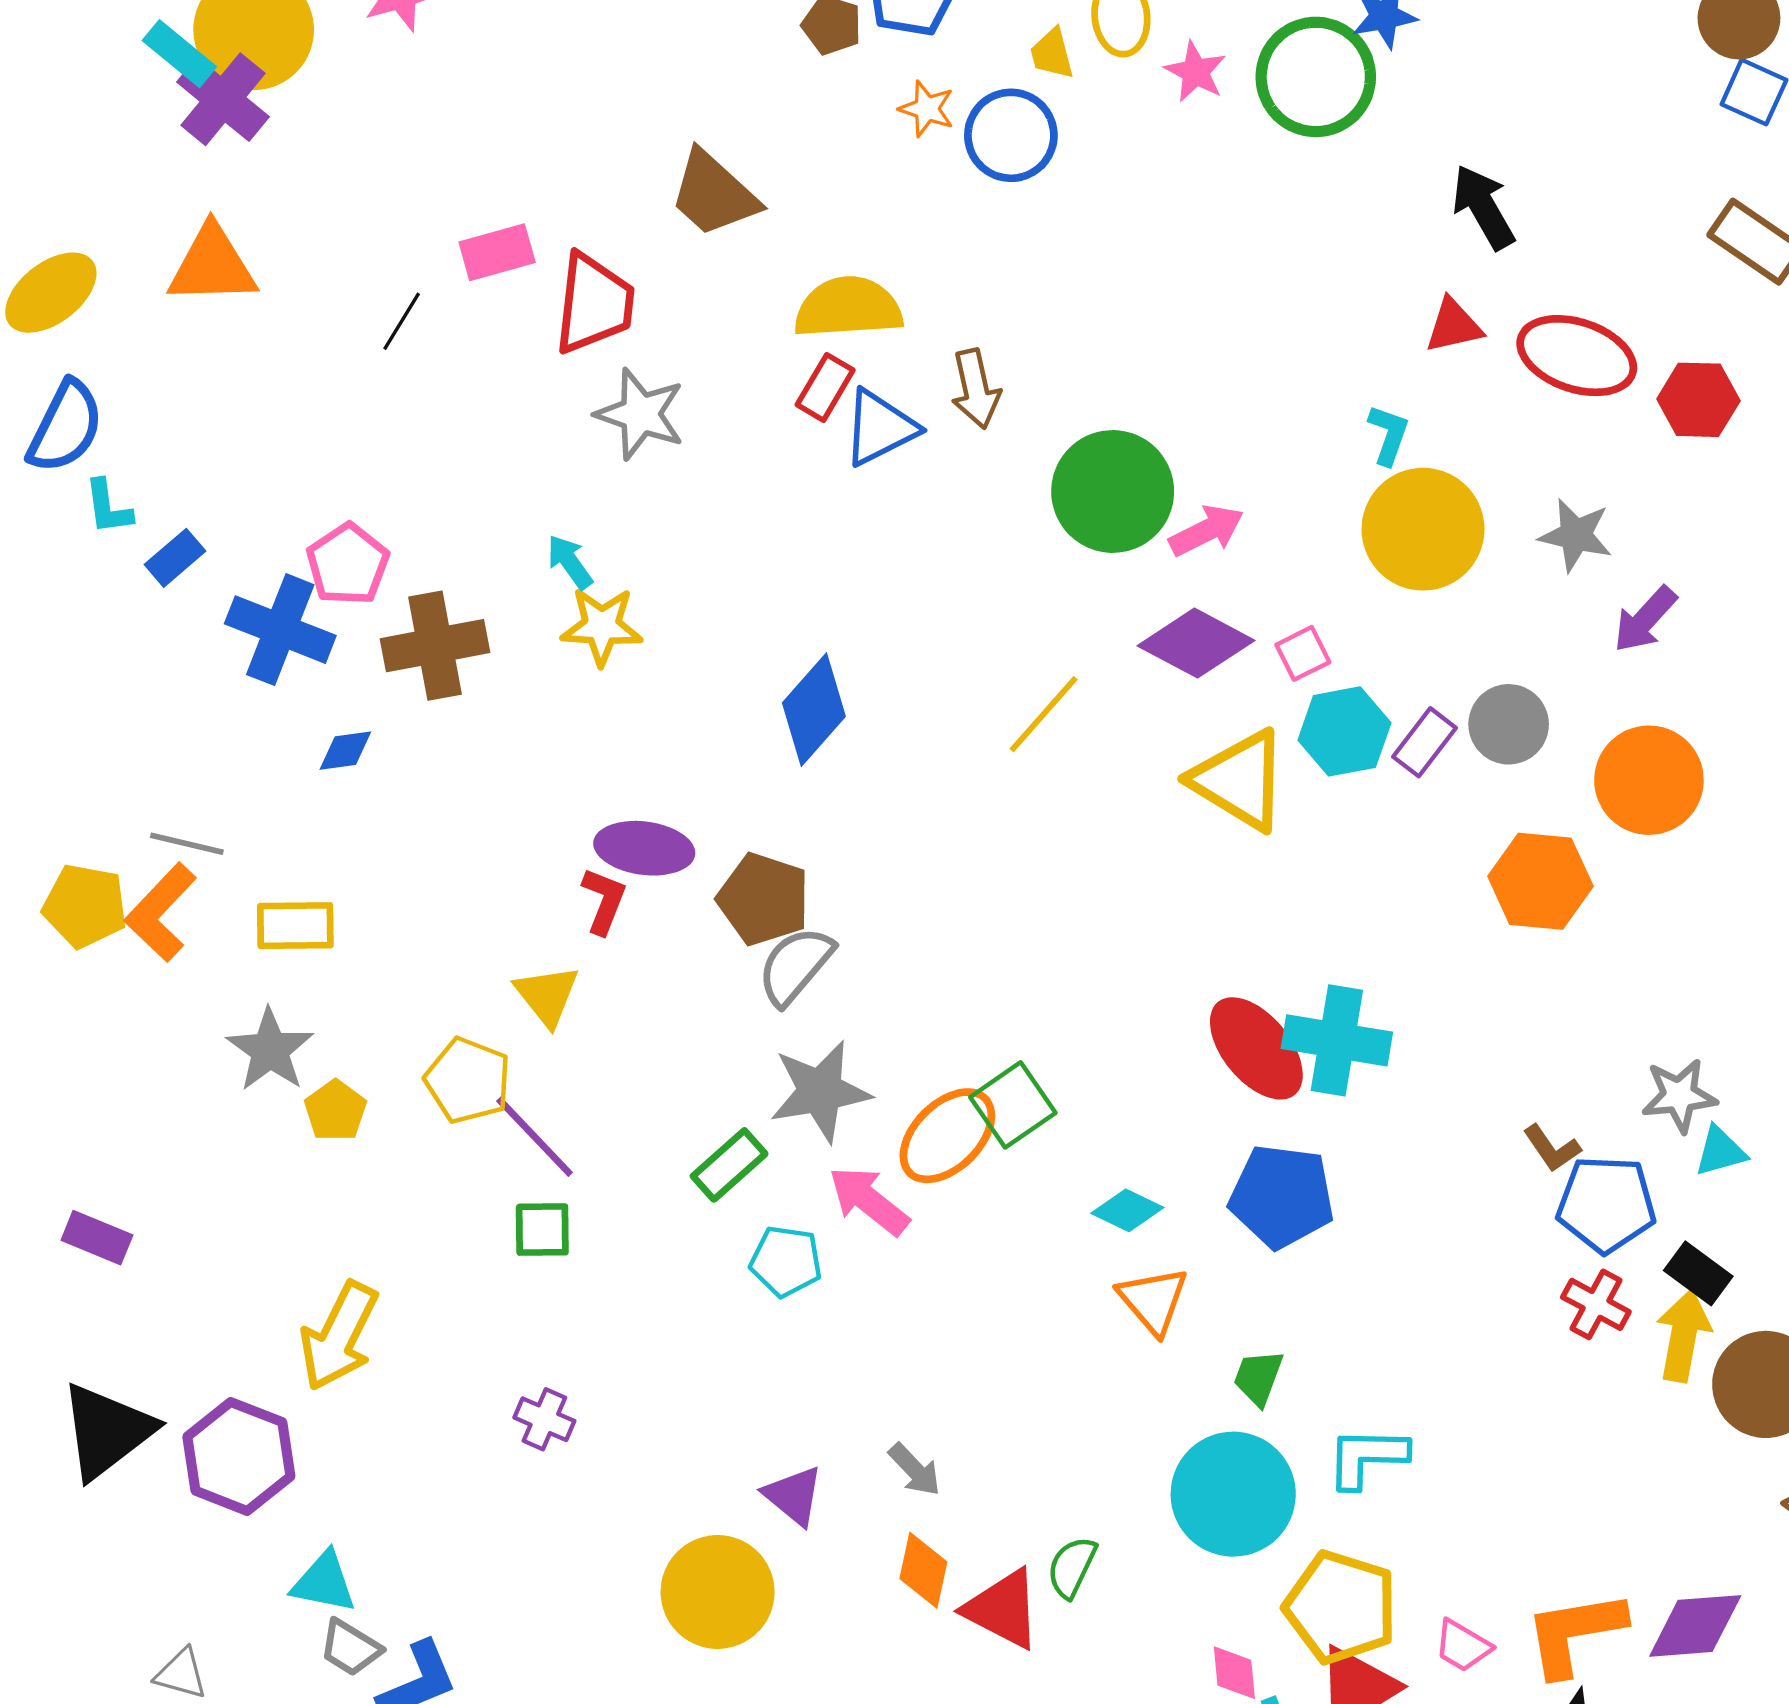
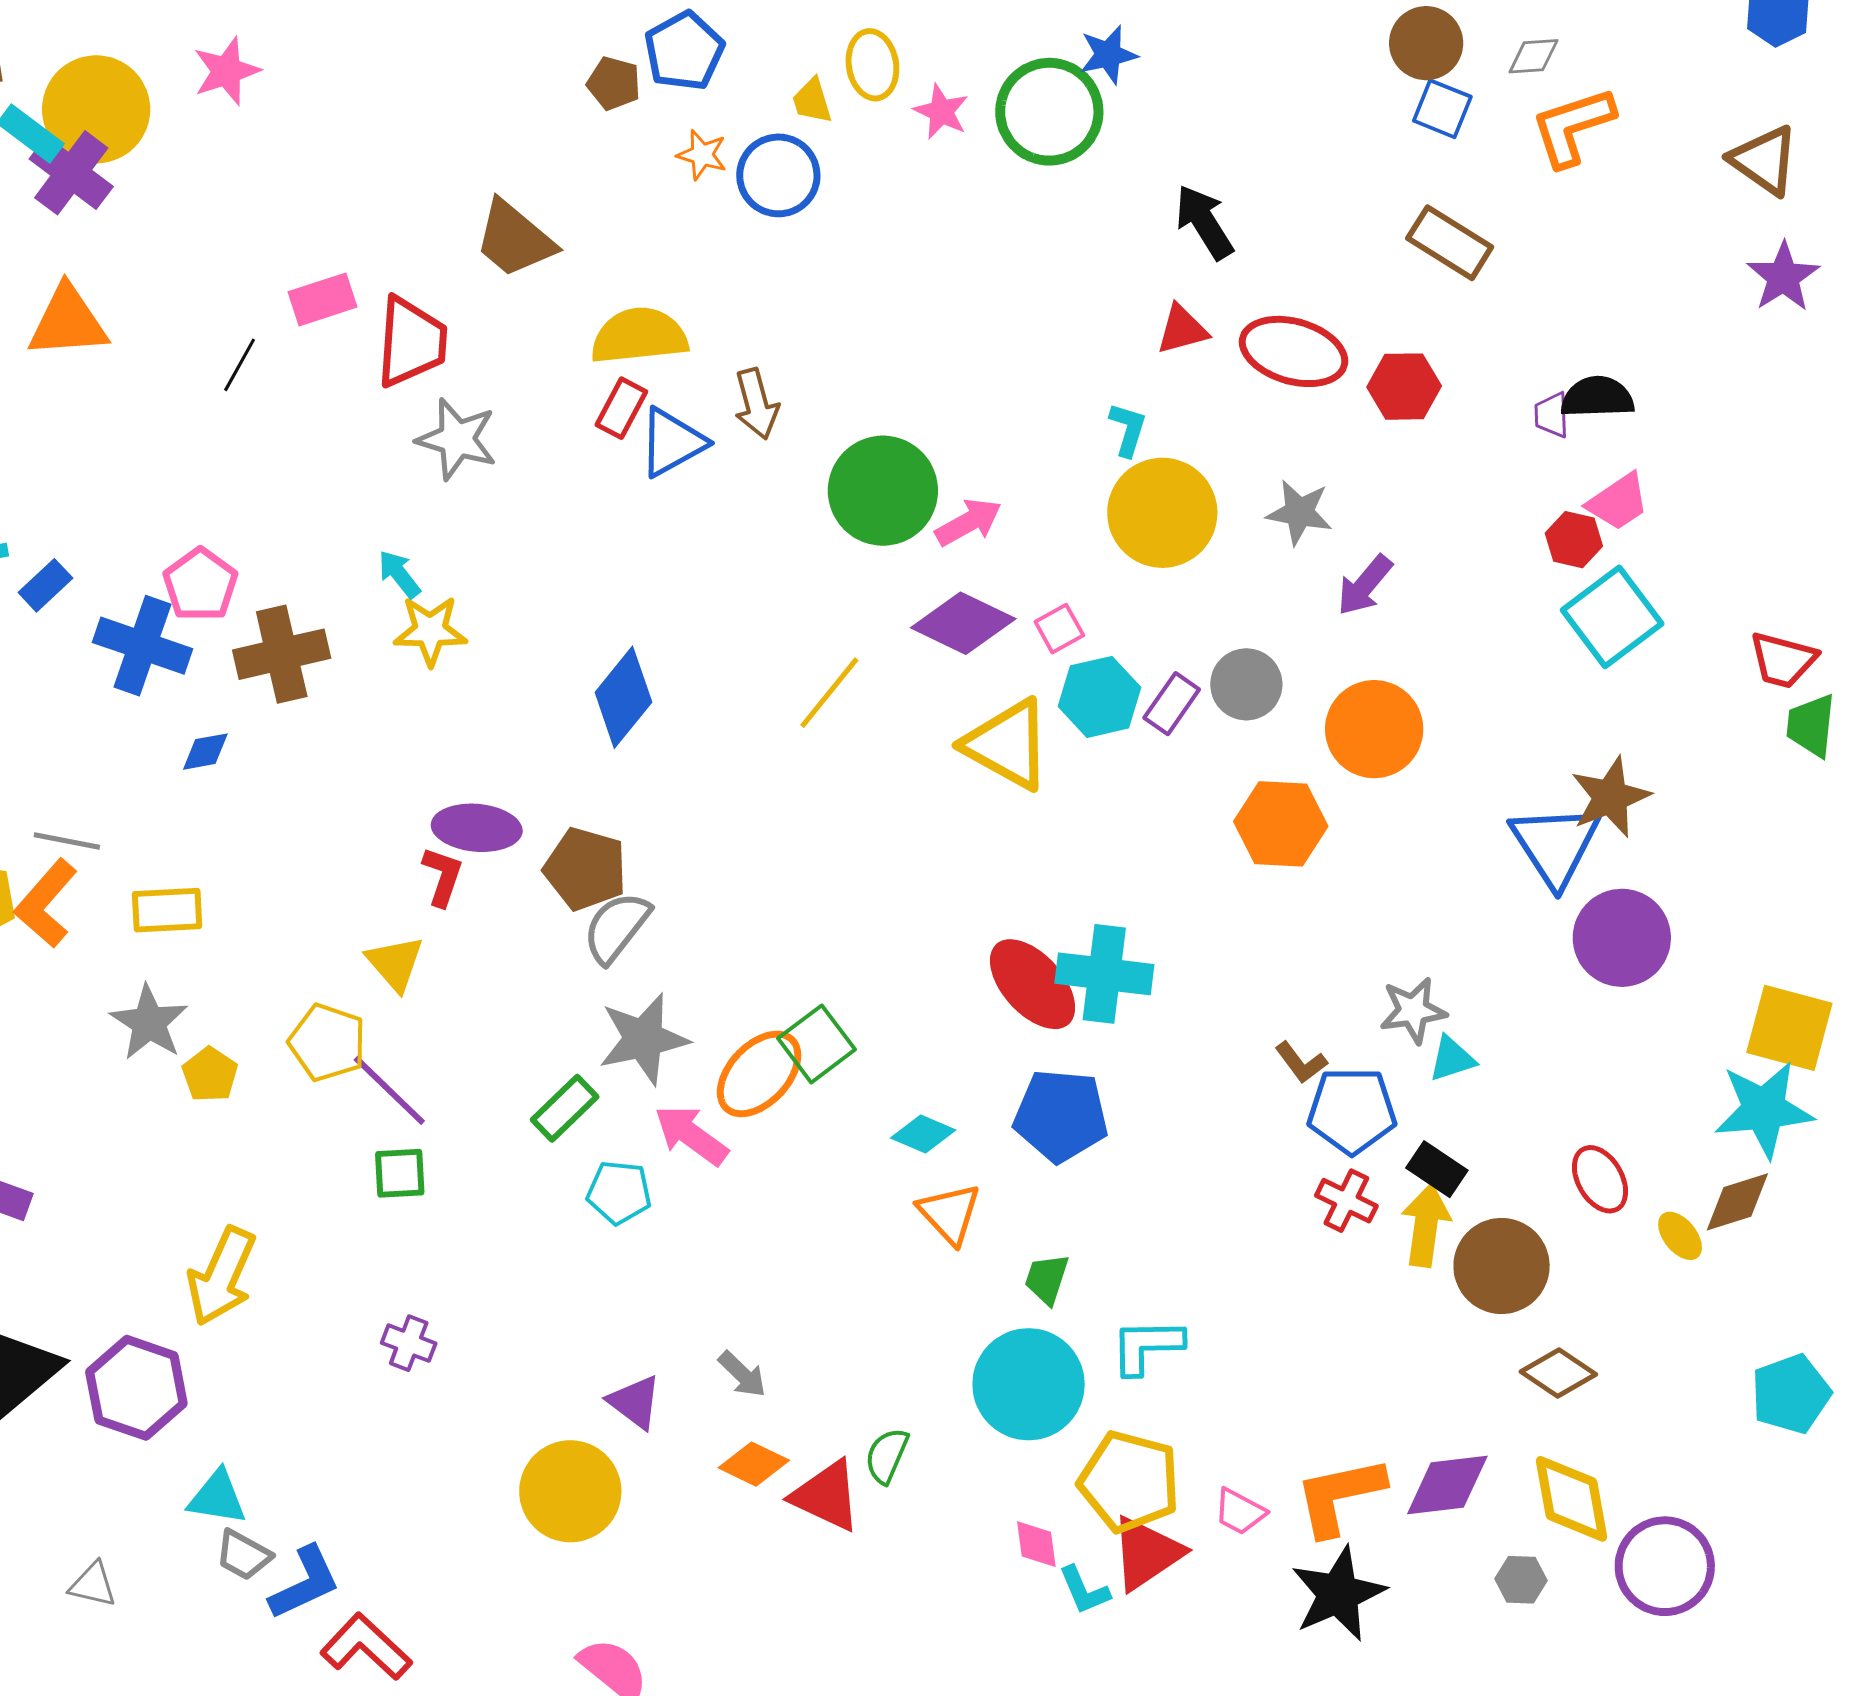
orange diamond: (923, 1570) -> (754, 1464), turned -74

